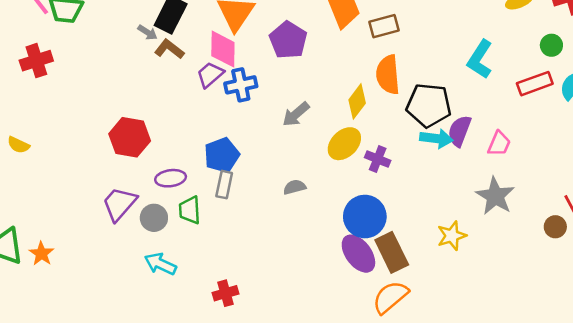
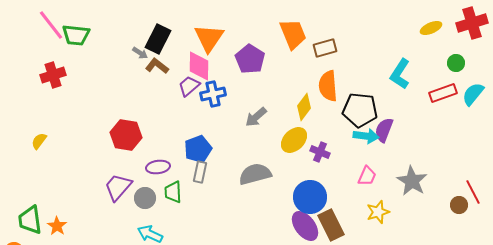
pink trapezoid: (499, 144) -> (367, 176), moved
yellow semicircle: (18, 145) -> (39, 141), turned 102
gray semicircle: (295, 187) -> (255, 174), size x1.8

